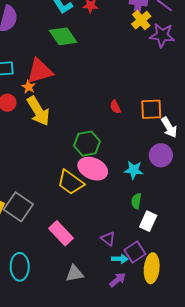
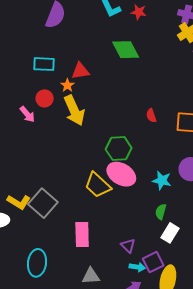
green diamond: (63, 36) -> (126, 50), moved
red triangle: (40, 71) -> (80, 71), size x0.7
pink rectangle: (61, 233) -> (82, 235), turned 35

